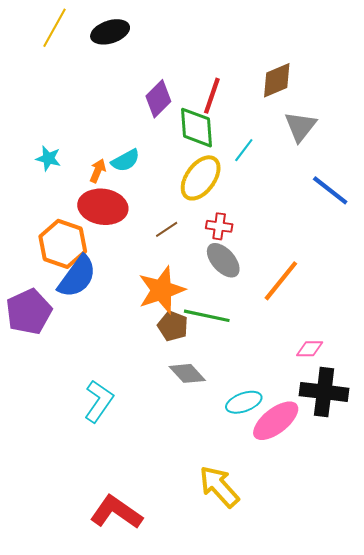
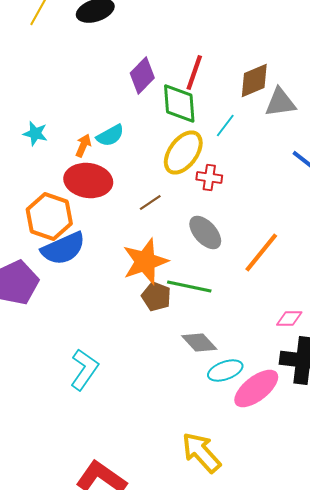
brown diamond: (277, 80) -> (254, 80), moved
gray triangle: (300, 127) -> (280, 102), turned 44
red cross: (219, 226) -> (209, 178), moved
blue semicircle: (77, 277) -> (63, 248), turned 30
gray diamond: (187, 373) -> (199, 342), moved

